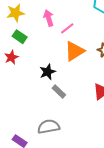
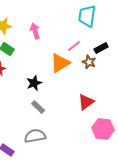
pink line: (67, 28) -> (74, 46), moved
gray rectangle: (59, 91) -> (38, 107), moved

